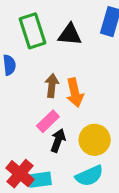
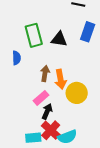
yellow circle: (95, 140) -> (77, 93), moved
red cross: (20, 174) -> (51, 130), moved

